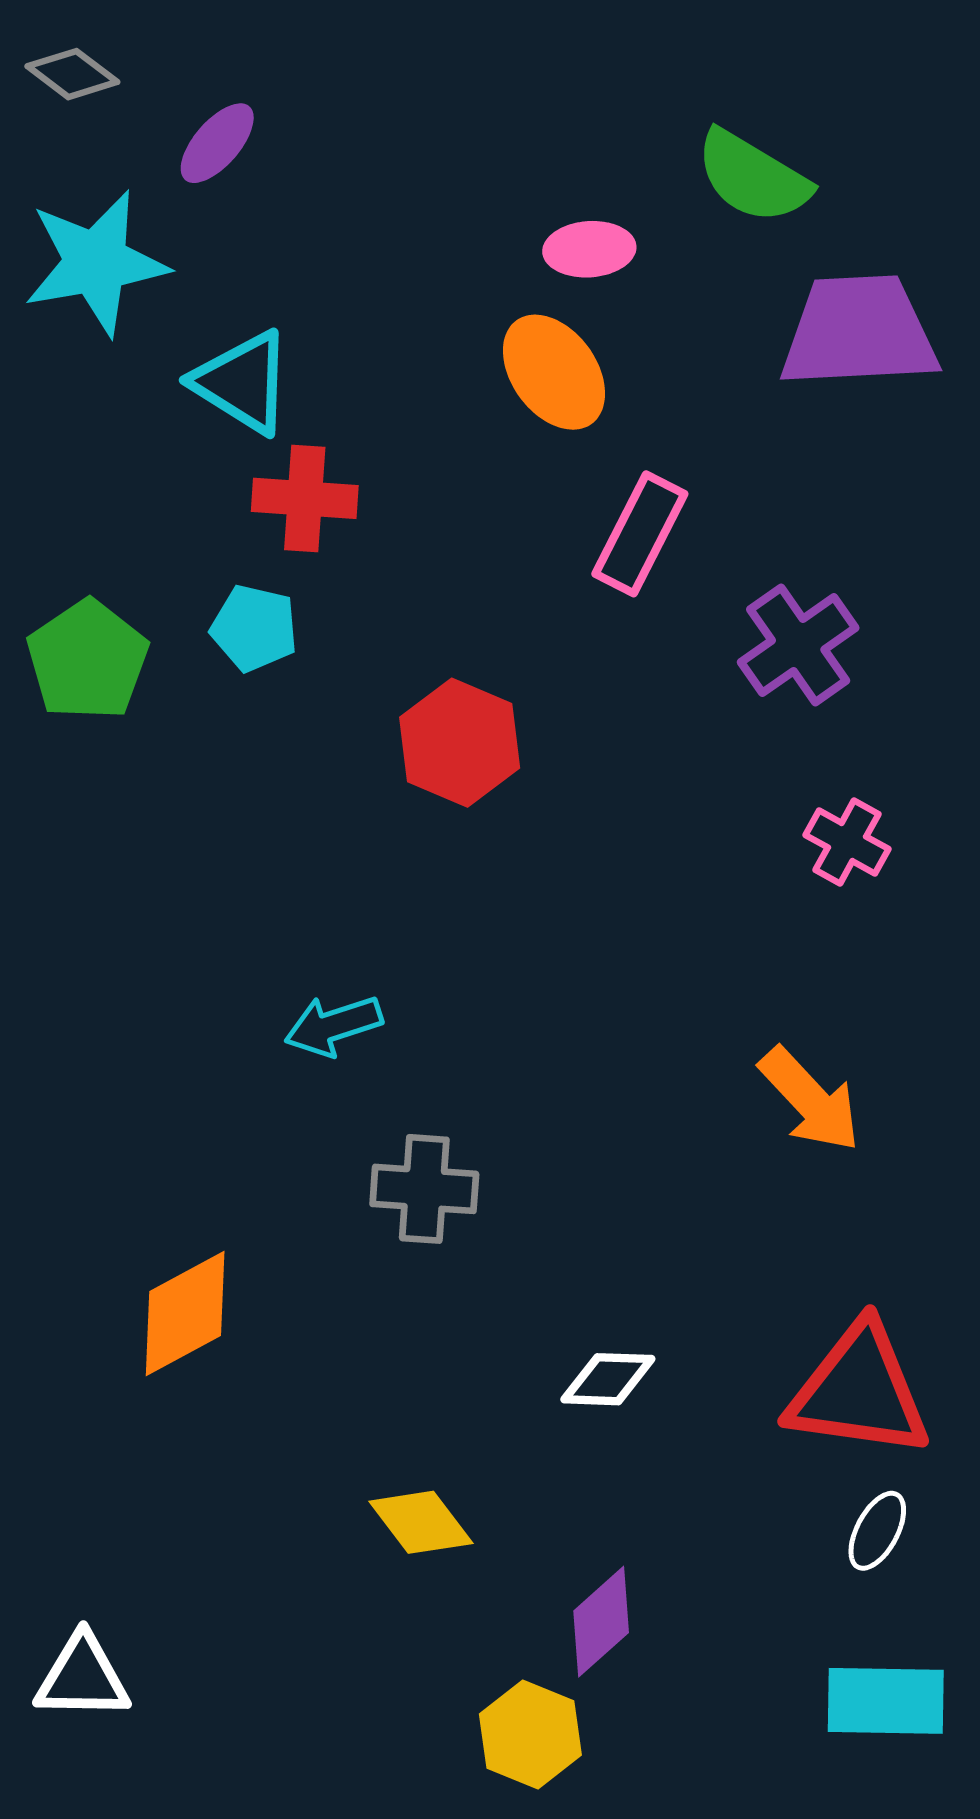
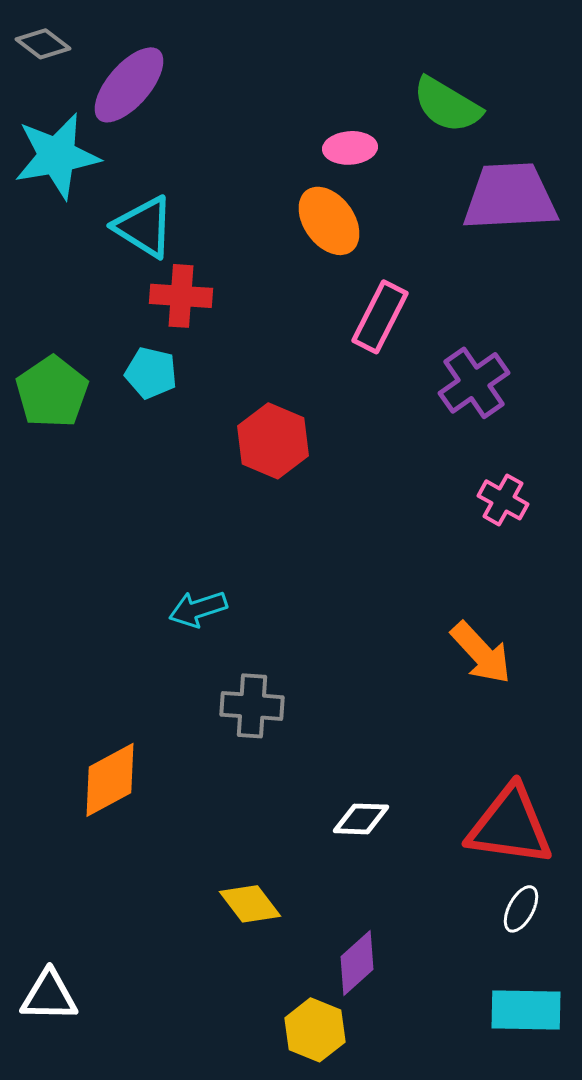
purple ellipse: (217, 143) -> (129, 85), size x1.6

